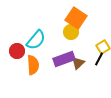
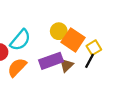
orange square: (76, 18) -> (73, 40), moved
orange semicircle: (33, 65) -> (17, 67), turned -132

